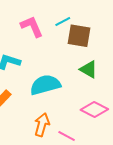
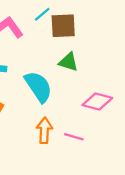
green triangle: (89, 69) -> (68, 62), moved
cyan semicircle: (45, 85) -> (38, 87), turned 84

